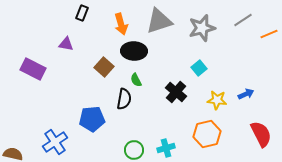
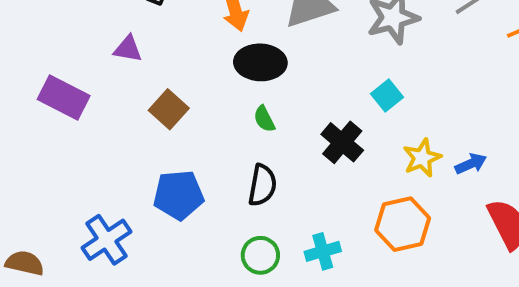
brown square: (104, 67) -> (169, 109), moved
blue arrow: (246, 94) -> (471, 164), moved
black semicircle: (124, 99) -> (262, 185), moved
yellow star: (217, 100) -> (422, 158), turned -30

